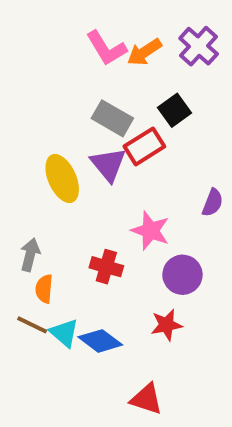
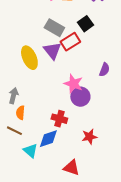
red cross: (106, 267) -> (59, 119), moved
purple circle: (182, 275) -> (80, 97), moved
red star: (166, 325) -> (89, 137), moved
cyan triangle: (64, 333) -> (30, 151), moved
blue diamond: (100, 341) -> (48, 139), turned -55

